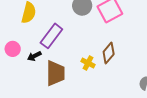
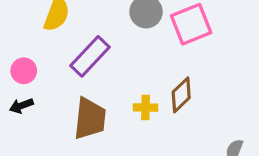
black arrow: (34, 56) -> (21, 106), moved
yellow cross: (88, 63) -> (146, 108), turned -32

